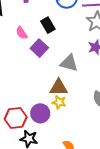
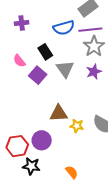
gray triangle: (69, 63) -> (65, 69), moved, turned 42
yellow star: (59, 102) -> (77, 126), moved

